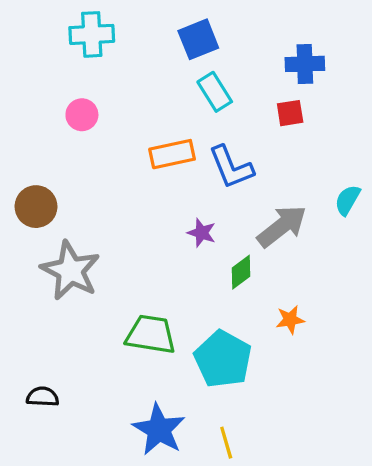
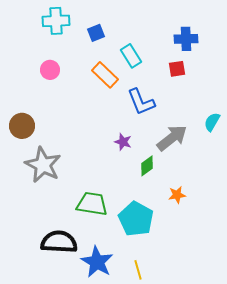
blue square: (198, 39) -> (96, 33), moved, size x0.7
orange rectangle: (172, 154) -> (105, 75), moved, turned 56
black semicircle: (43, 397) -> (59, 242), moved, size x1.8

